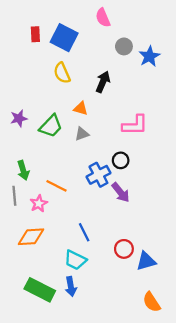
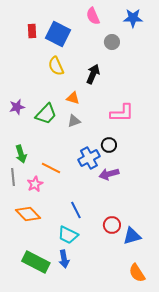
blue star: (149, 56) -> (133, 18), moved, turned 30
purple arrow: (121, 192) -> (109, 174), turned 114
orange diamond: (31, 237) -> (28, 214), turned 50

